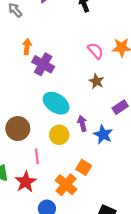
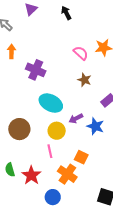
orange arrow: (27, 47) -> (12, 51), moved
purple arrow: (82, 123) -> (76, 118), turned -96
pink line: (37, 156) -> (50, 151), moved

